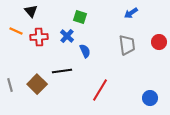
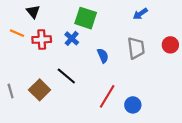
green square: (80, 17) -> (86, 18), size x1.5
blue semicircle: (85, 51) -> (103, 56), moved
black line: (62, 71) -> (66, 76), turned 48
blue circle: (150, 98) -> (133, 105), moved

